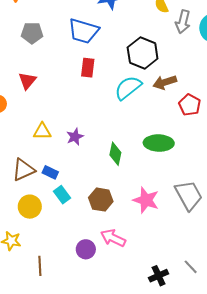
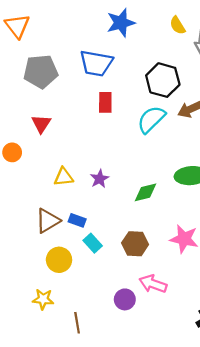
gray pentagon: (32, 33) -> (41, 71), size x1.4
green diamond: (115, 154) -> (145, 192), turned 70

